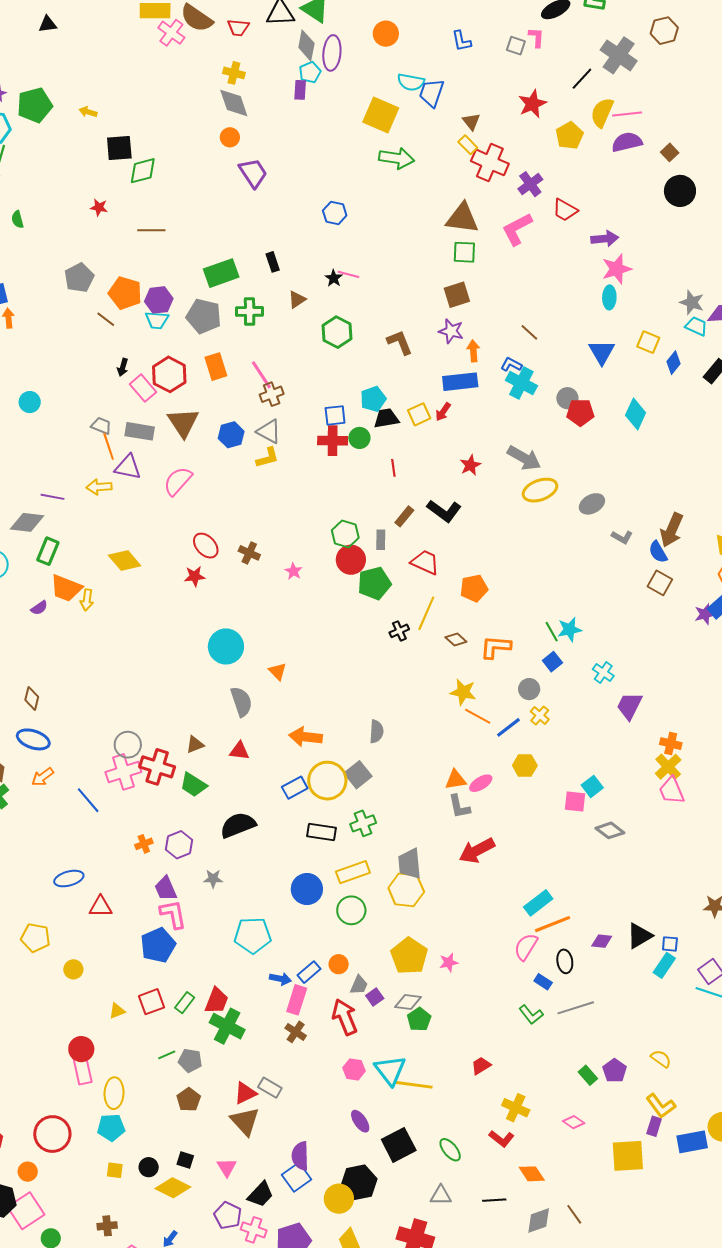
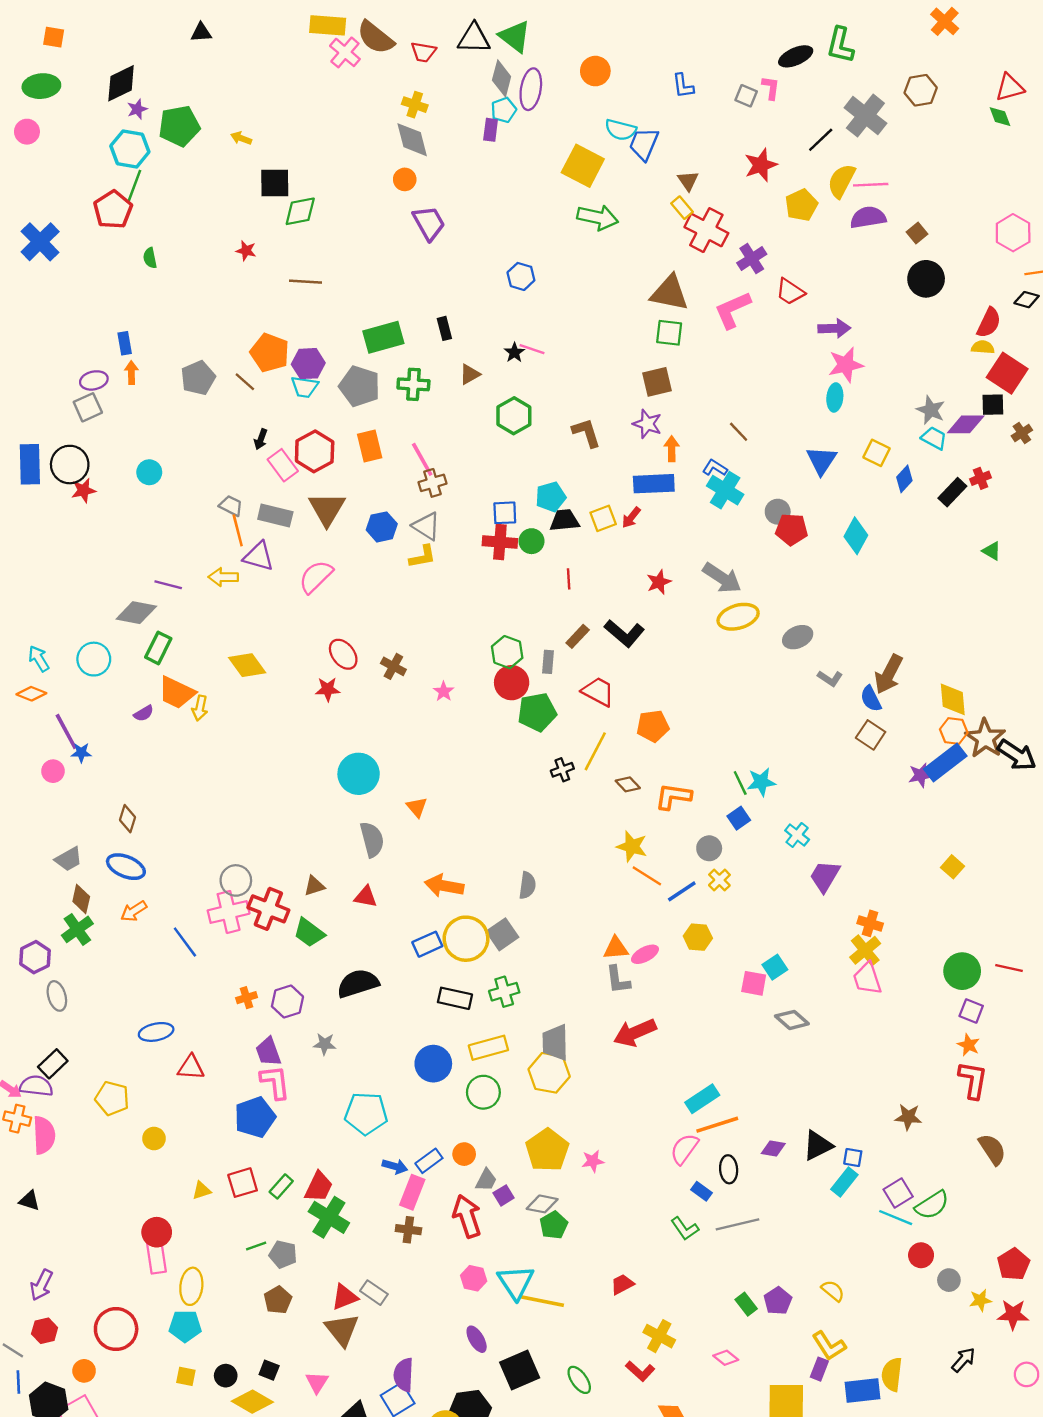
gray pentagon: (79, 278) -> (198, 378), moved
brown cross: (296, 1032) -> (408, 1230), turned -30

